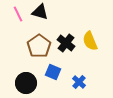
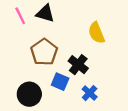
yellow semicircle: (90, 41) -> (96, 33), moved
black cross: (66, 43) -> (78, 65), moved

